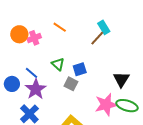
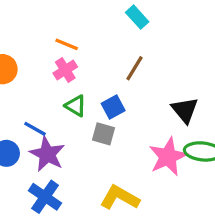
cyan rectangle: (104, 27) -> (137, 17), moved
pink cross: (34, 38) -> (65, 70), moved
brown line: (97, 38) -> (135, 68), moved

